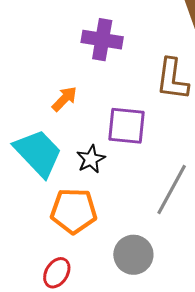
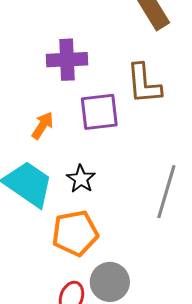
purple square: (127, 126) -> (99, 112), moved
gray circle: (133, 255) -> (110, 282), moved

